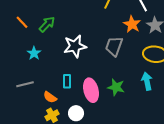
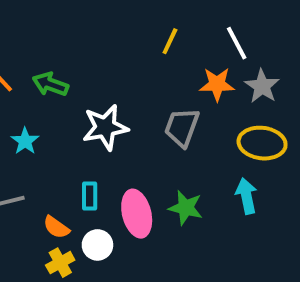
green arrow: (47, 24) -> (50, 84), turned -114
orange star: (132, 24) -> (217, 84), turned -30
white circle: (76, 113) -> (97, 245), moved

